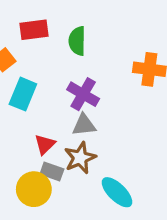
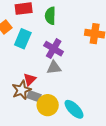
cyan rectangle: (23, 94) -> (23, 39), moved
brown star: (80, 158) -> (21, 90), moved
yellow circle: (34, 189) -> (48, 105), moved

